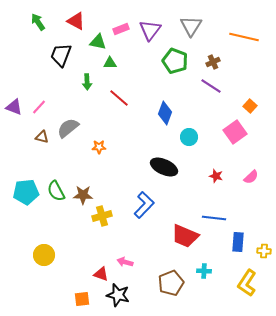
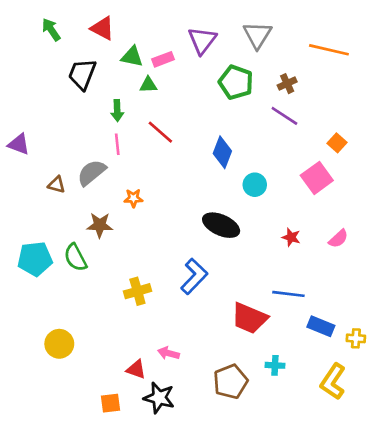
pink rectangle: (121, 29) -> (163, 59), moved
pink line: (39, 107) -> (117, 144), moved, turned -49
brown star: (83, 195) -> (100, 225), moved
blue rectangle: (238, 242) -> (321, 326), turned -72

